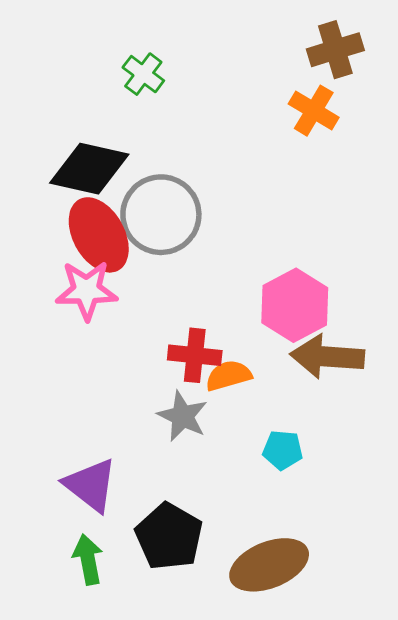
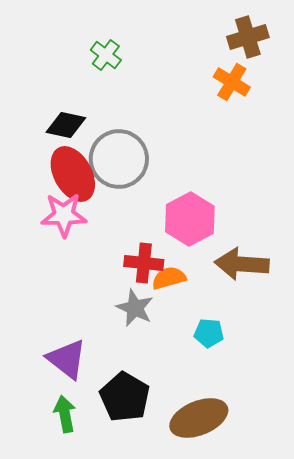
black diamond: (89, 169) -> (66, 125), size x0.7
pink hexagon: (295, 305) -> (190, 219), moved

